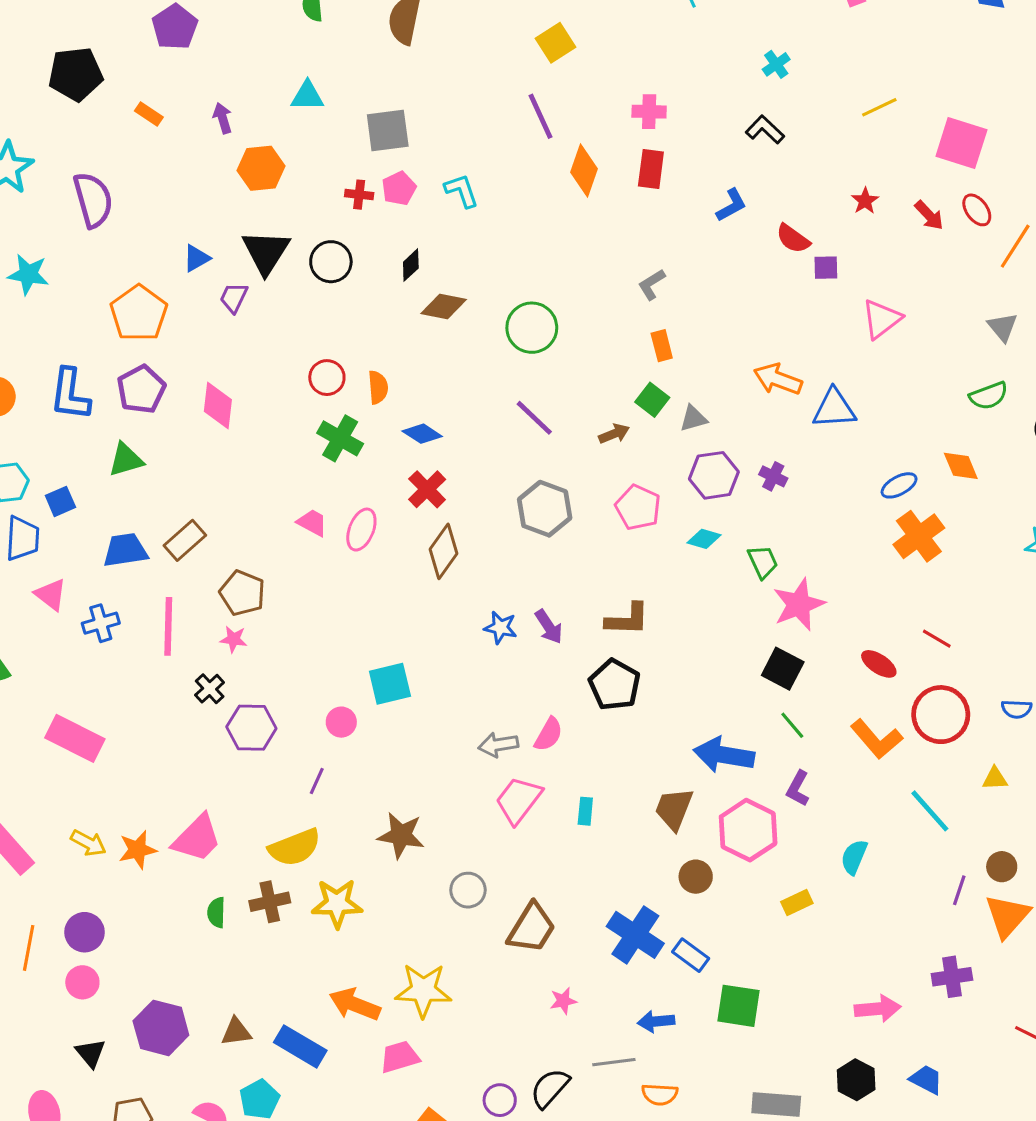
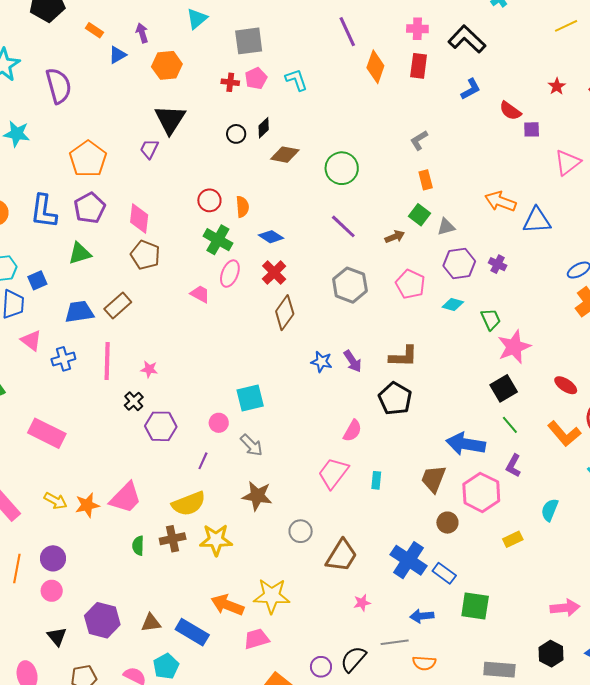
cyan triangle: (307, 96) -> (197, 19), turned -40
black L-shape: (765, 130) -> (467, 39), moved, size x1.5
blue triangle: (196, 258) -> (117, 55), moved
black circle: (331, 262) -> (236, 134), moved, size x0.7
pink ellipse: (361, 530) -> (230, 274), moved
brown pentagon: (242, 593) -> (145, 255), moved
black square: (783, 669) -> (504, 388), turned 32
gray arrow: (498, 745) -> (251, 445), moved, turned -125

